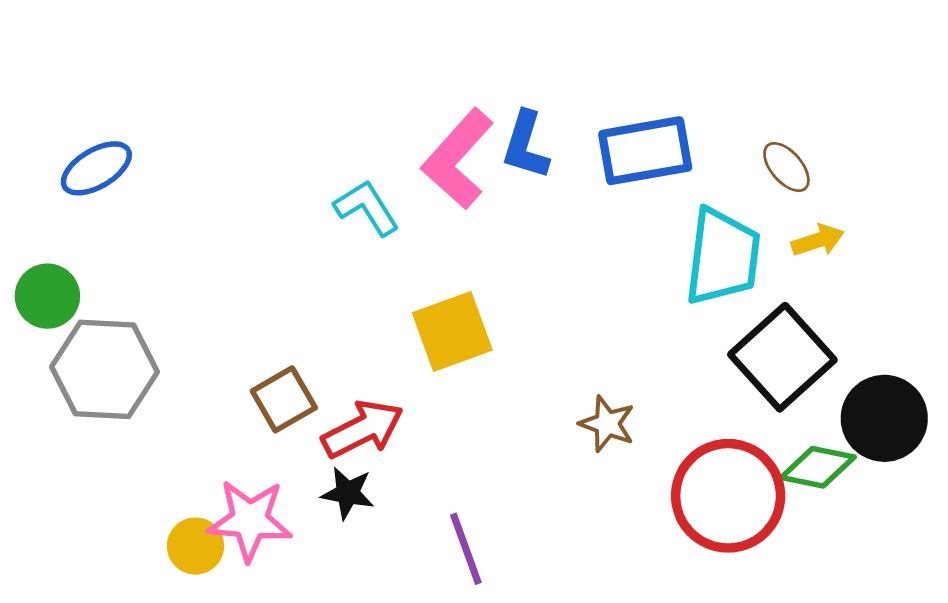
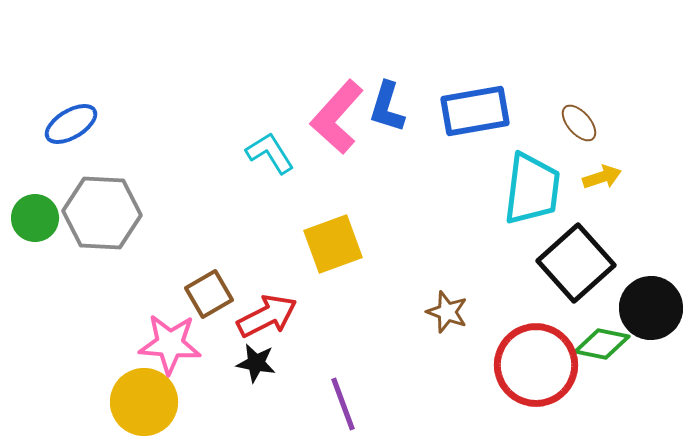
gray hexagon: (104, 369) -> (102, 213), moved
pink star: (250, 520) -> (170, 344), moved
yellow circle: (196, 546) -> (144, 402), size x1.6

